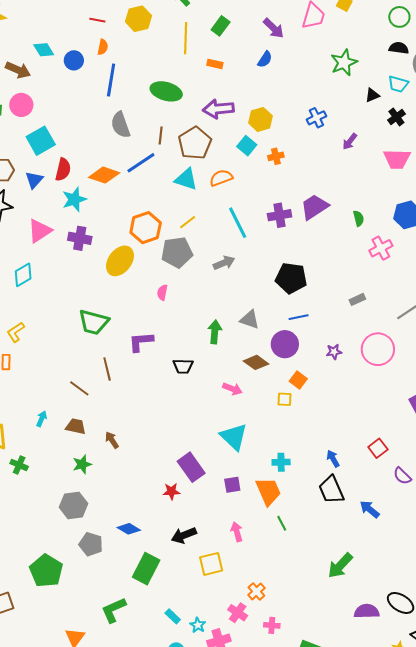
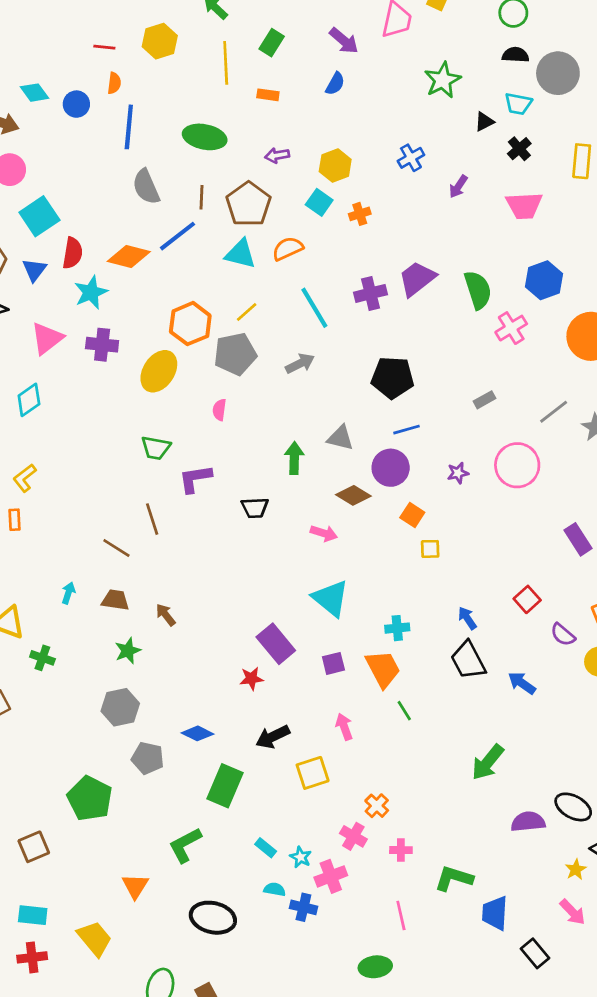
purple arrow: (218, 109) -> (277, 155), size x0.6
green semicircle: (359, 218) -> (478, 290), size x1.8
green trapezoid: (94, 322) -> (156, 448), moved, size x0.7
yellow square: (284, 399) -> (430, 549), moved

